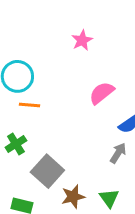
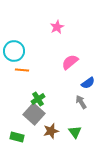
green cross: (16, 144) -> (38, 99), moved
gray arrow: (118, 153) -> (81, 102), turned -64

